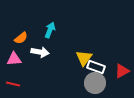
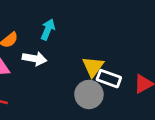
gray circle: (95, 83) -> (89, 94), moved

